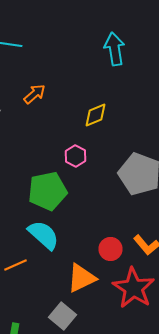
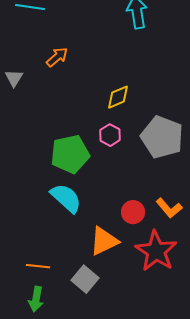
yellow diamond: (96, 115) -> (118, 97), moved
pink hexagon: (76, 156) -> (110, 135), moved
orange line: (16, 265) -> (38, 266), moved, turned 30

